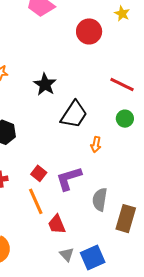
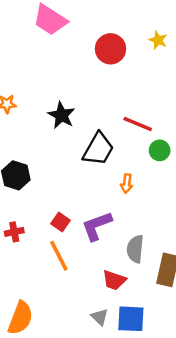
yellow star: (122, 14) -> (158, 40), moved
red line: (122, 85) -> (138, 124), moved
red trapezoid: (57, 224) -> (114, 280), moved, turned -45
blue square: (93, 257) -> (131, 319), turned 30

